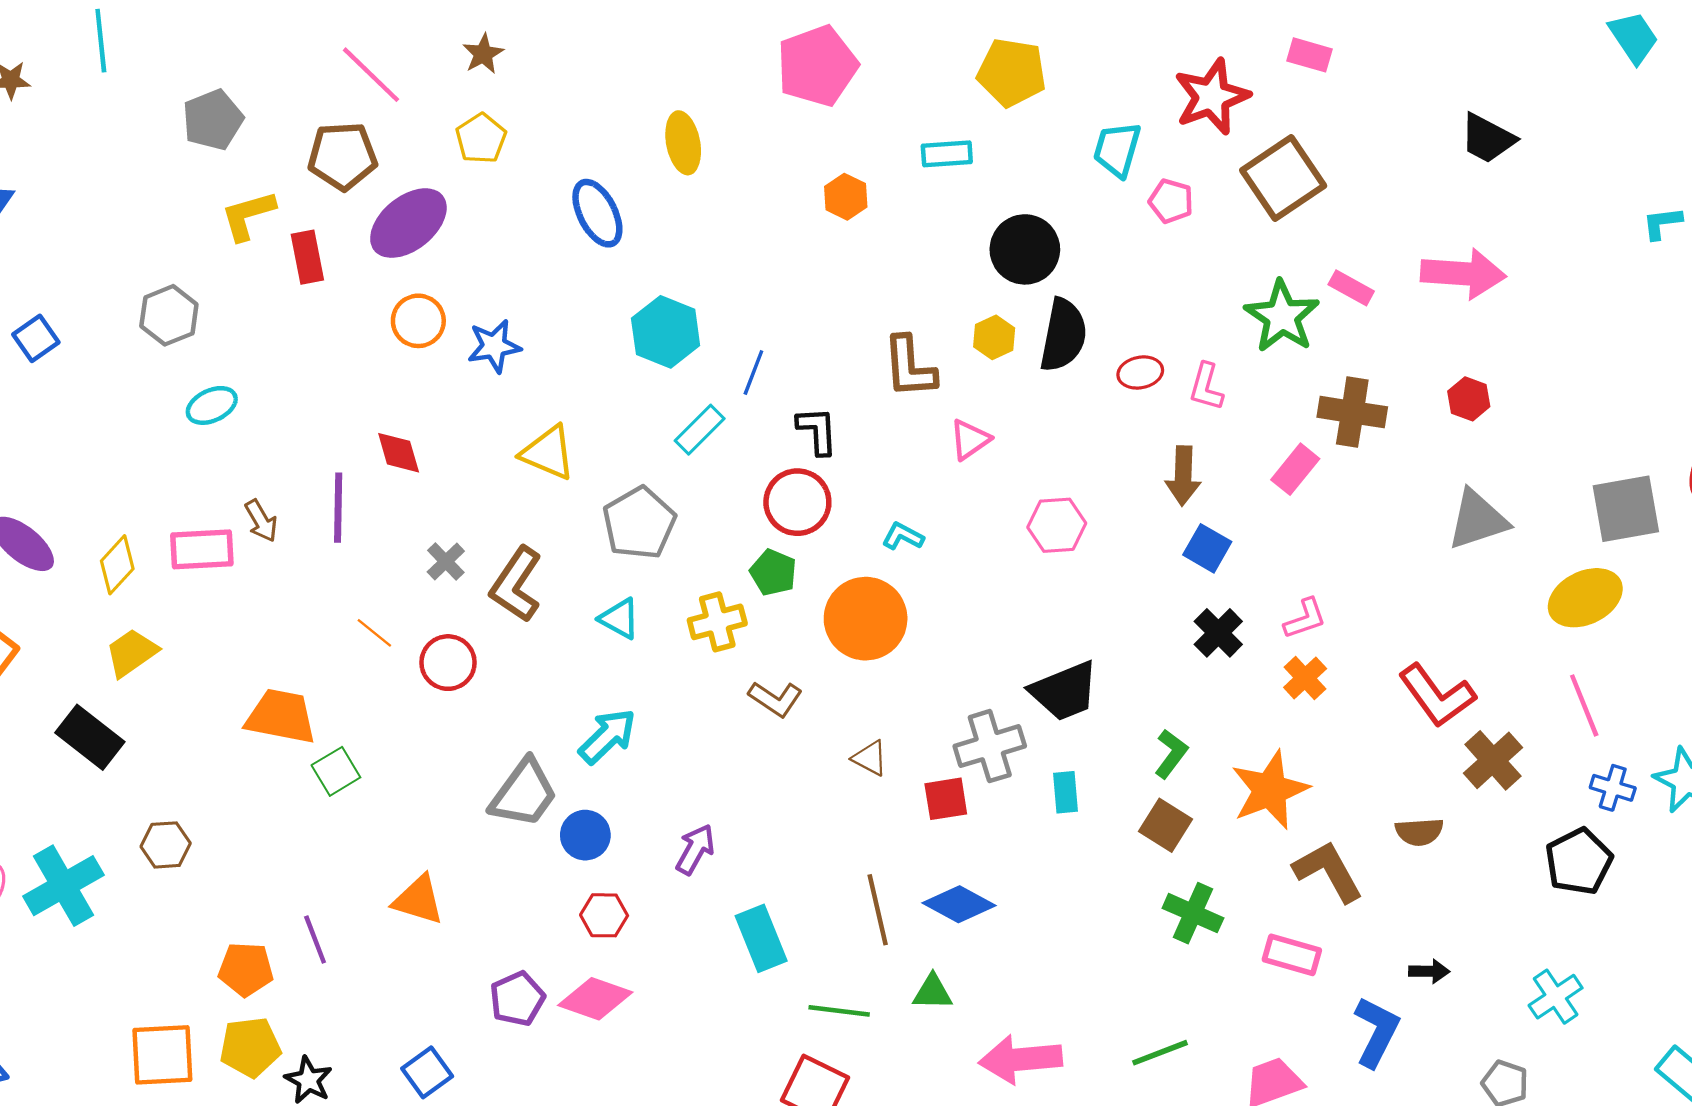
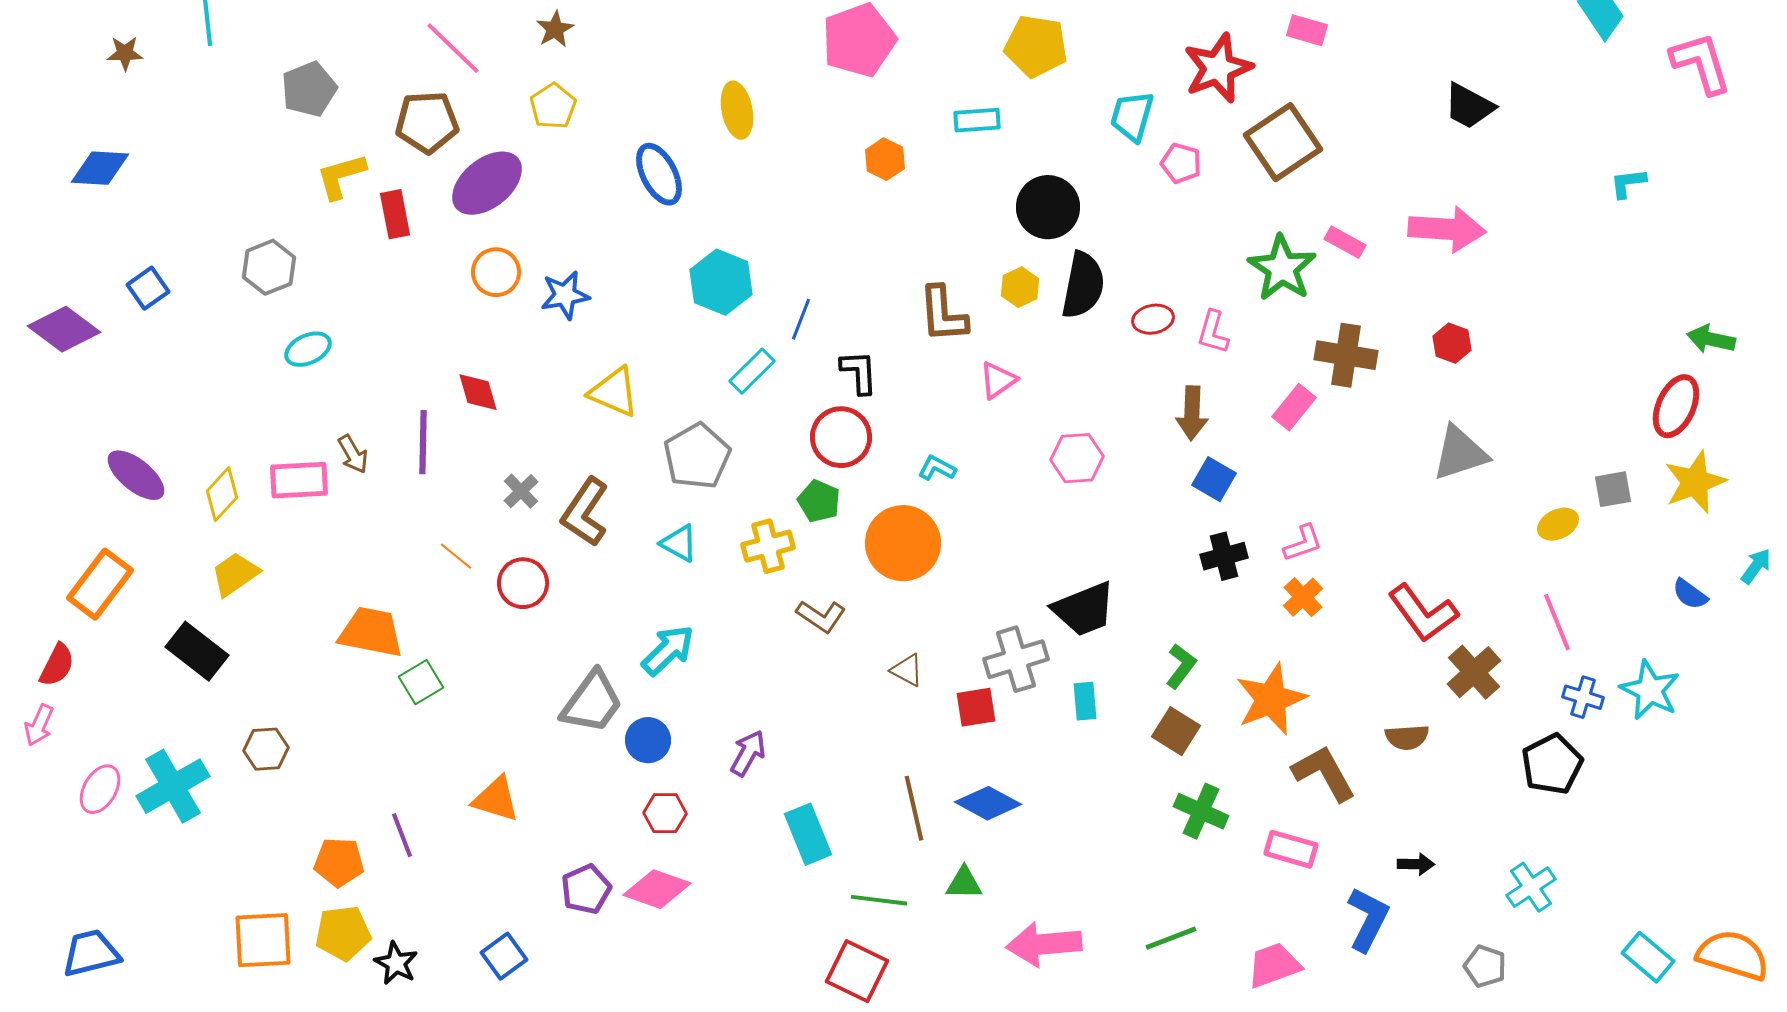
gray square: (1626, 509) -> (1613, 489), moved, size x0.6
yellow ellipse: (1585, 598) -> (1558, 524), size x0.6
black cross: (1218, 633) -> (1224, 556), turned 30

